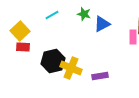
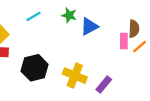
yellow cross: (71, 68) -> (75, 76), moved
purple rectangle: (100, 76) -> (104, 85), moved, turned -42

